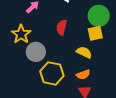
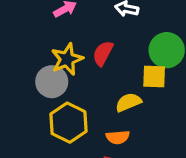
yellow star: (21, 34) -> (67, 59), moved
yellow semicircle: (84, 52) -> (128, 102), turned -63

